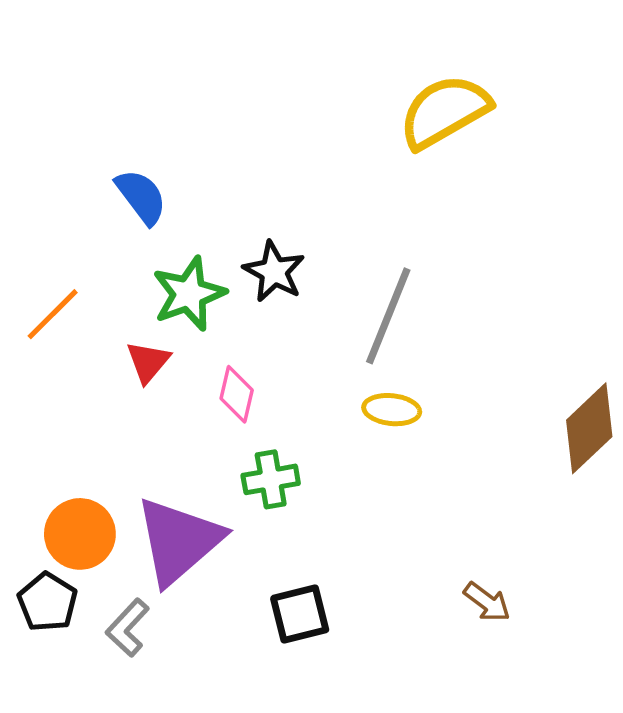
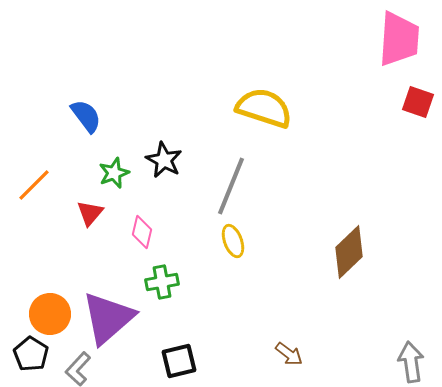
yellow semicircle: (444, 111) -> (264, 108), moved, turned 48
green star: (189, 294) -> (114, 173), size x0.7
yellow ellipse: (392, 410) -> (233, 241), turned 64

